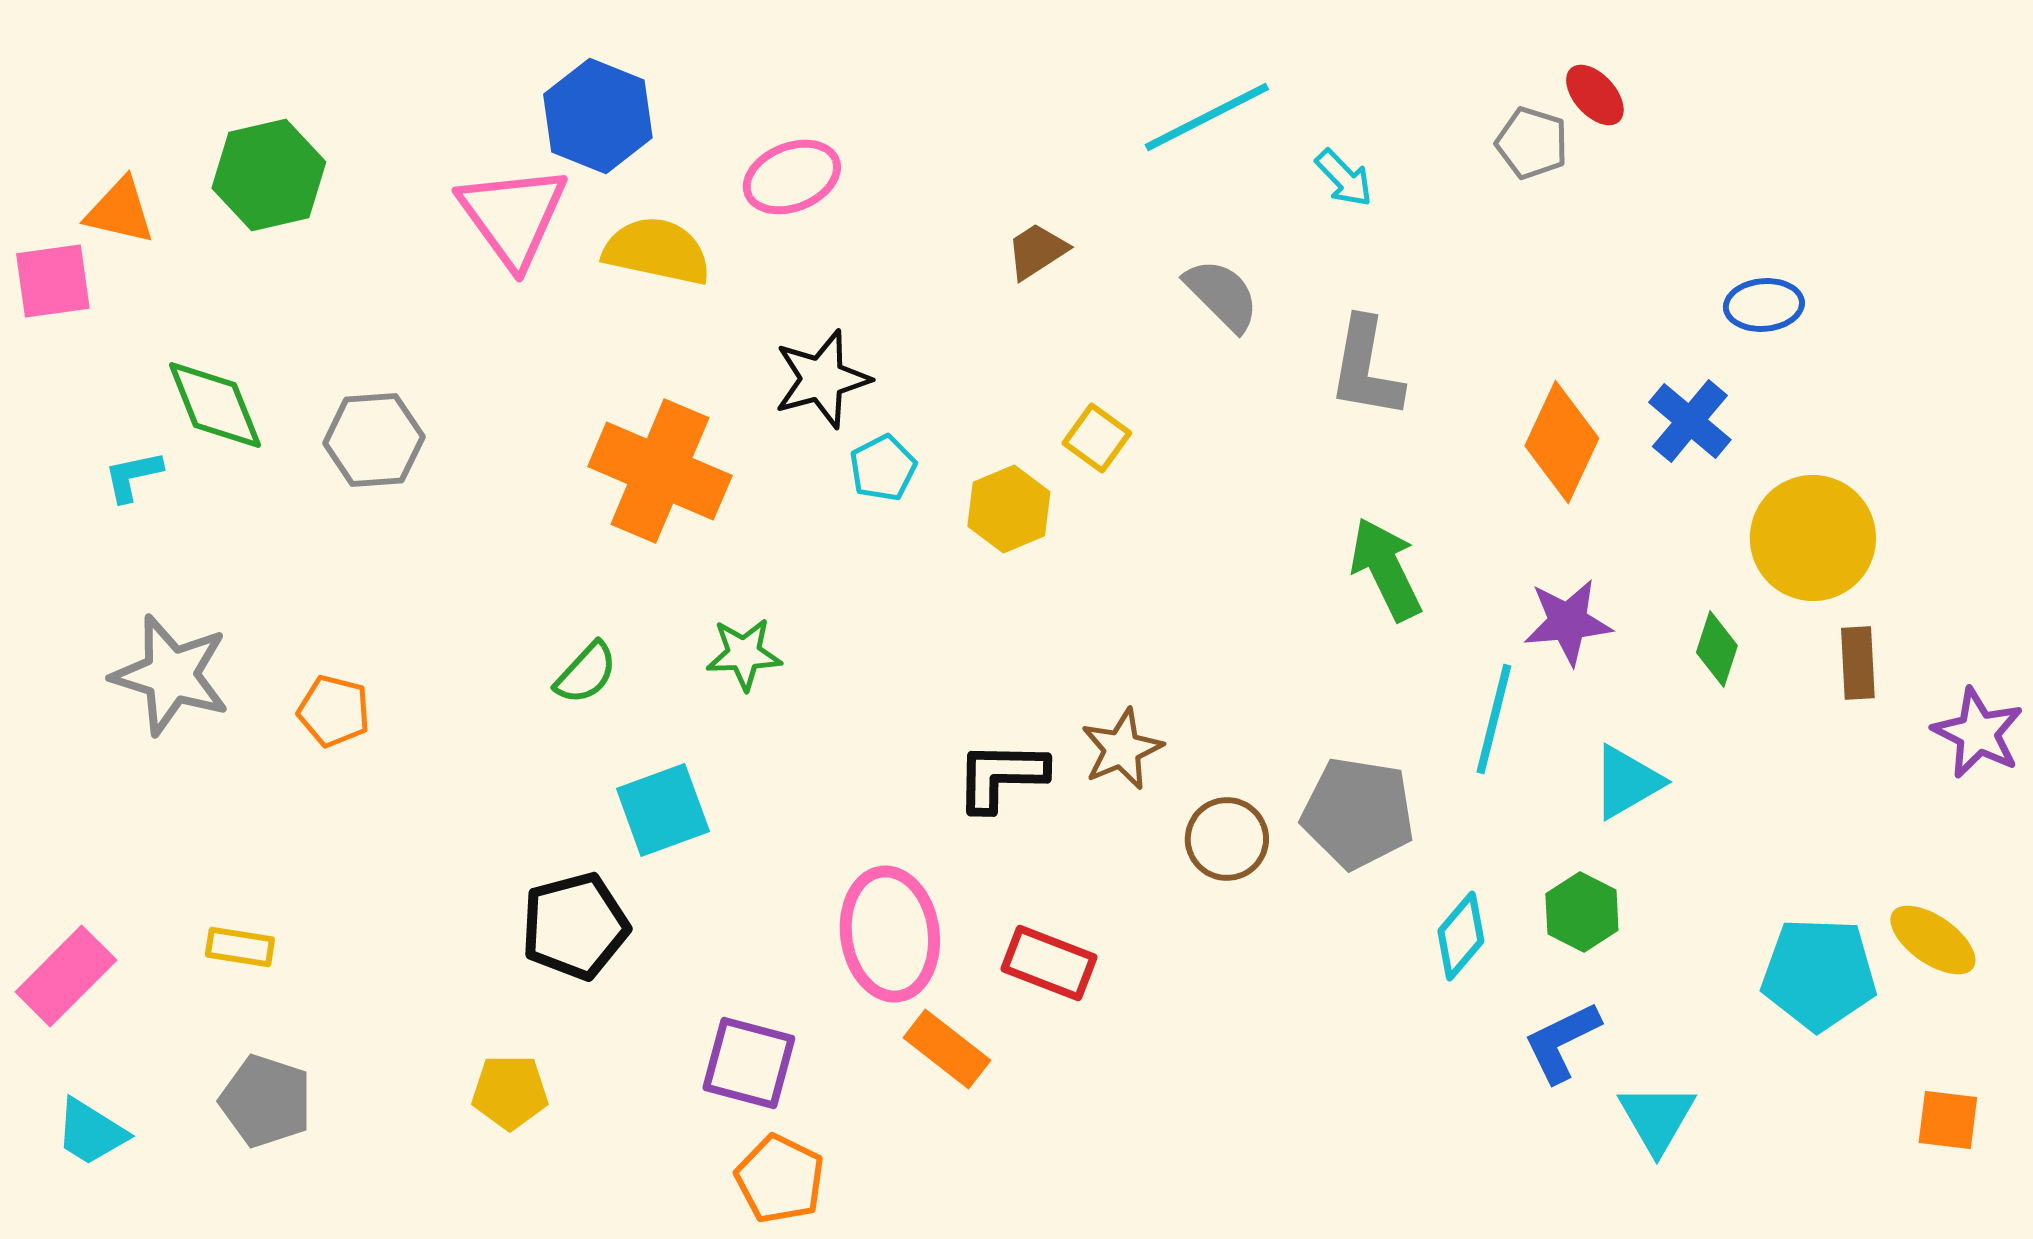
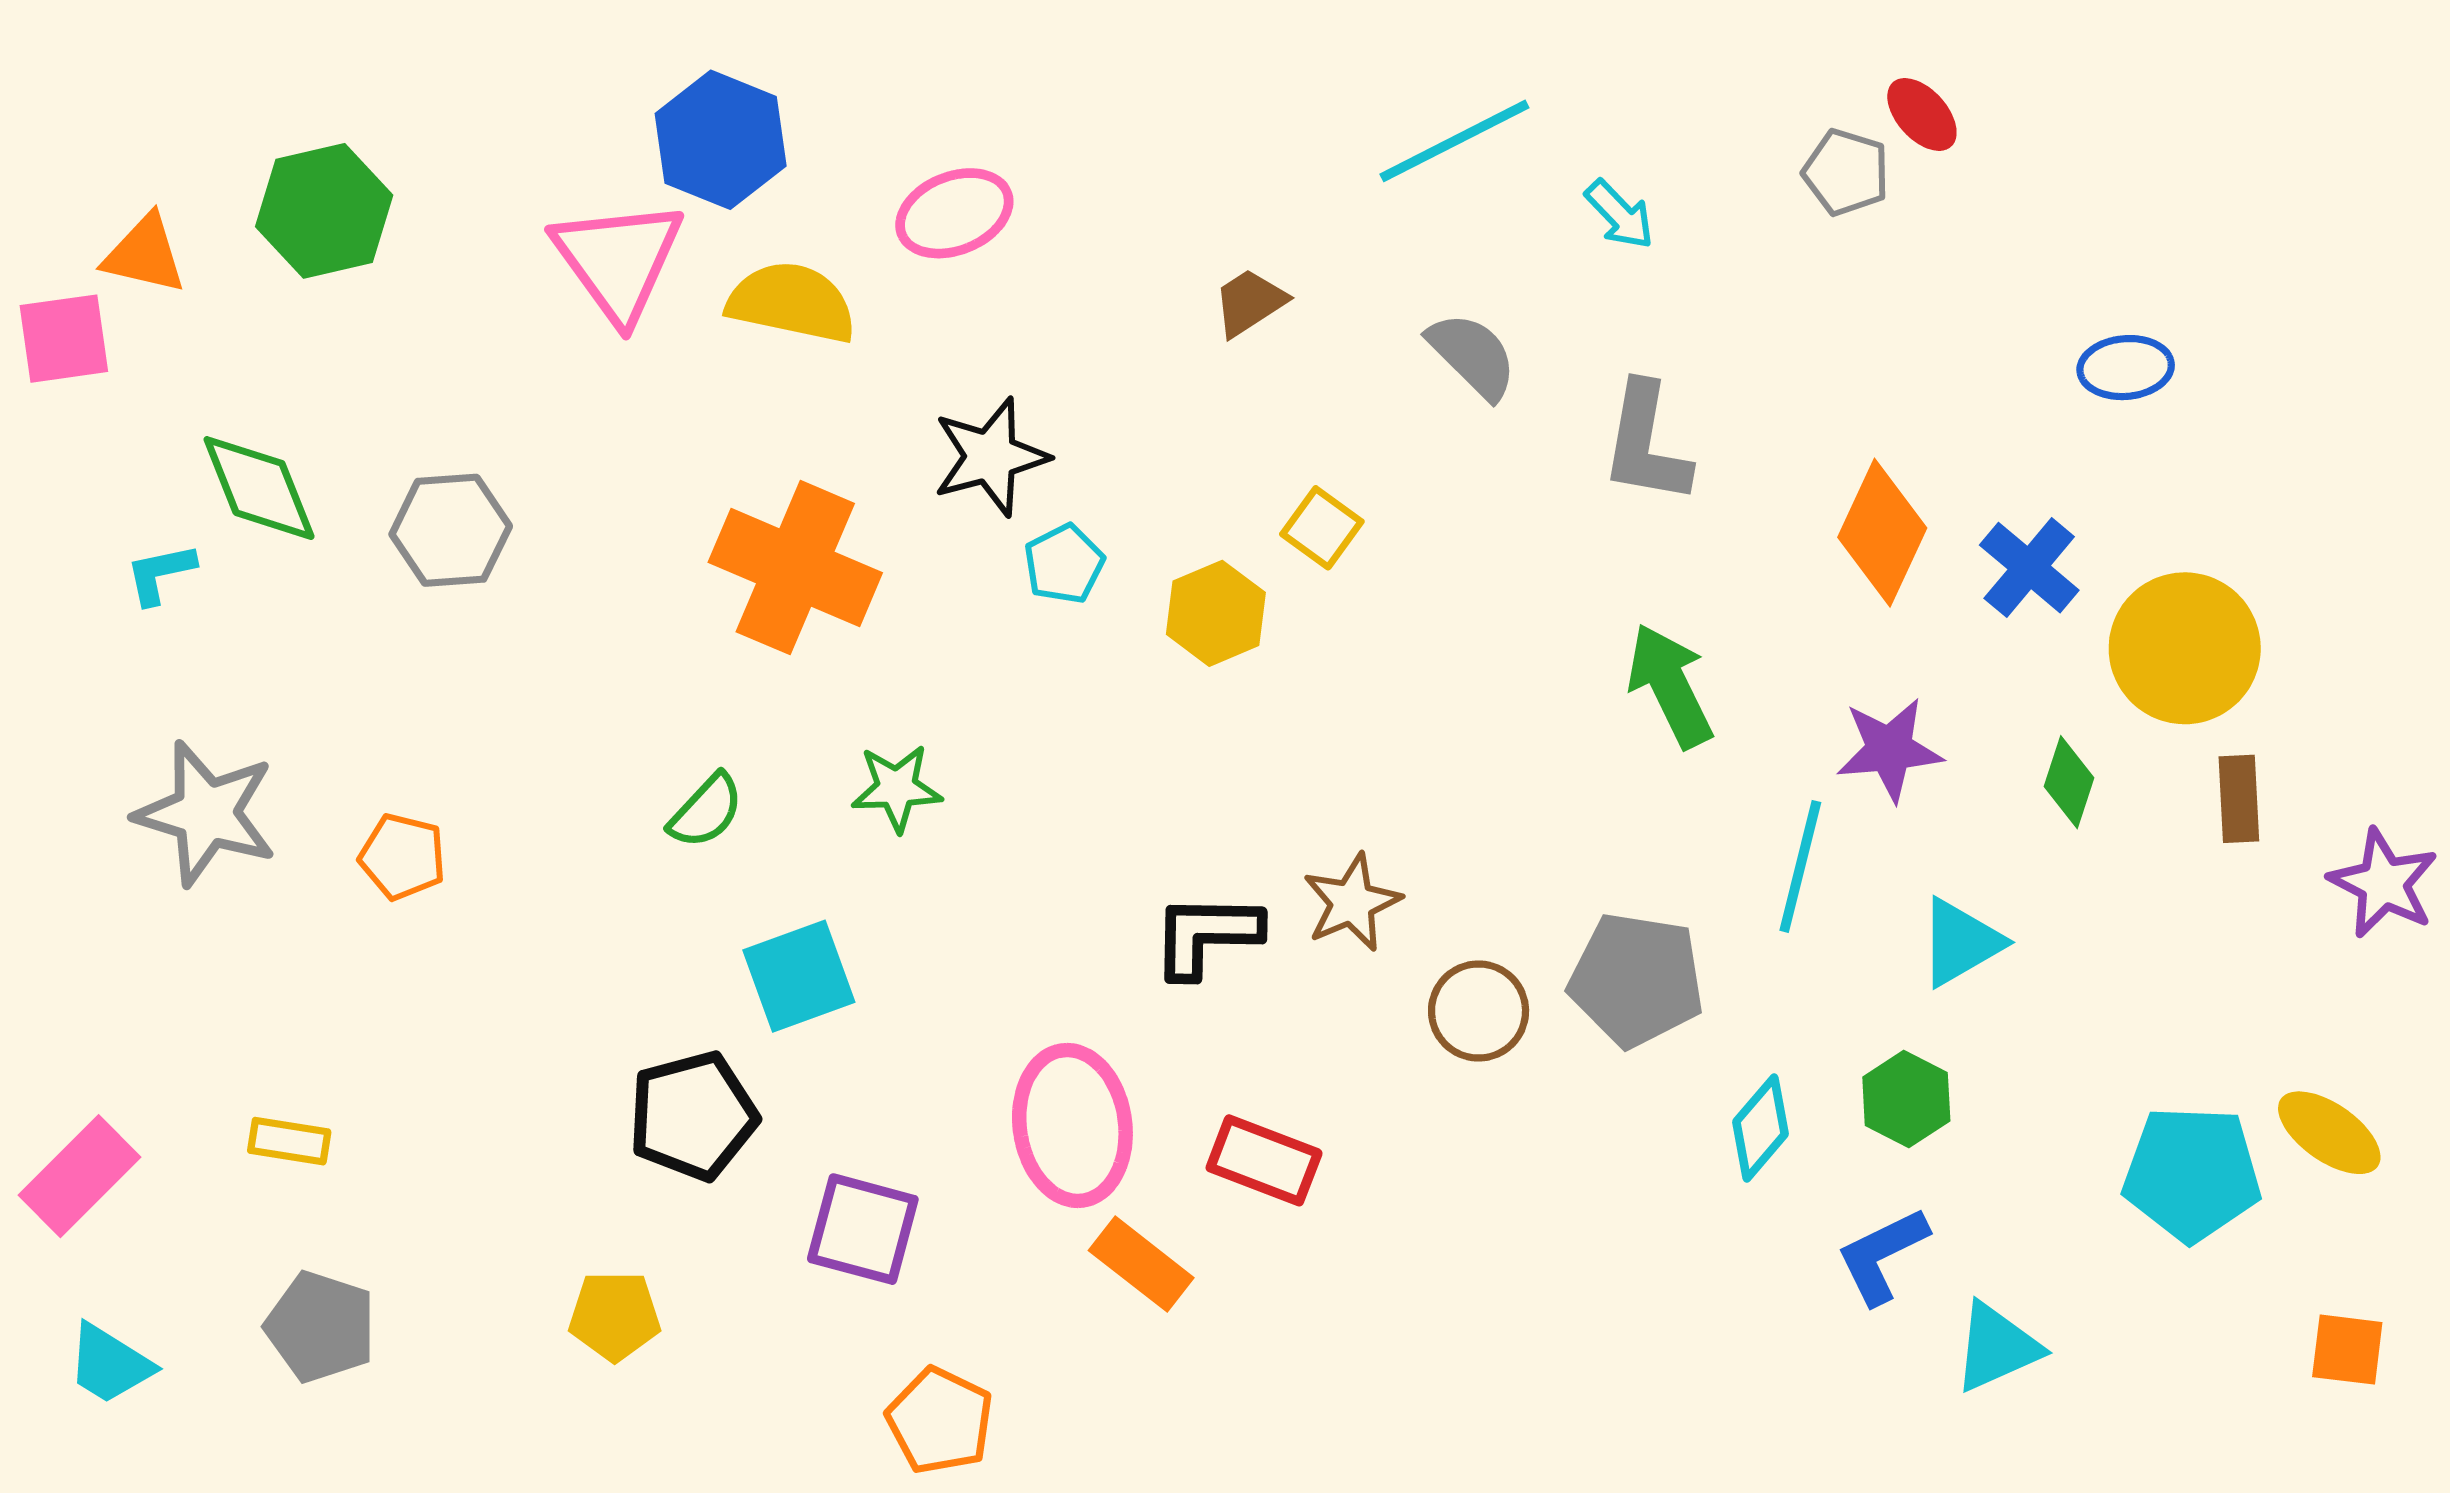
blue cross: (1690, 421) -> (2029, 568), moved
purple square: (749, 1063) -> (863, 1229), moved
cyan triangle: (1657, 1118) -> (1997, 1347), turned 36

